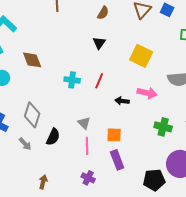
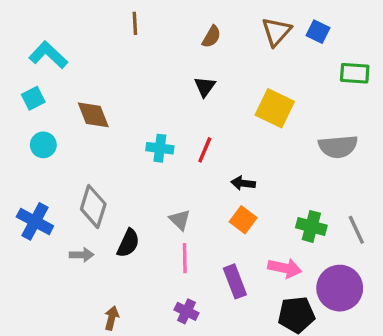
pink arrow: (147, 93) -> (285, 268), moved
orange square: (114, 135) -> (243, 220), moved, turned 35
gray arrow: (25, 144) -> (82, 255), turned -48

